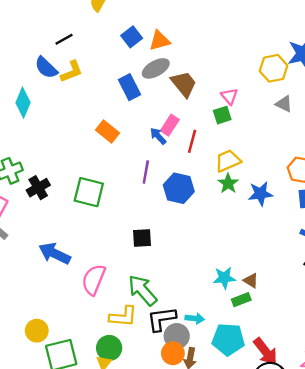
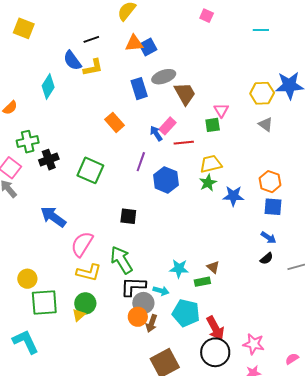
orange triangle: (159, 41) -> (134, 43), moved
red line: (192, 141) -> (184, 143), turned 60
cyan star: (224, 278) -> (179, 269), moved
yellow L-shape: (123, 317) -> (89, 272), moved

